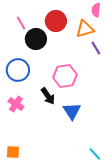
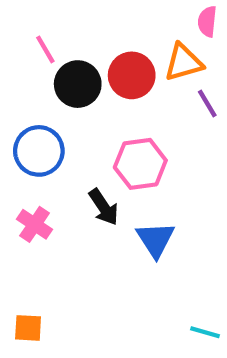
red circle: (56, 21) -> (132, 75), moved
cyan line: (95, 154) -> (205, 332), turned -32

